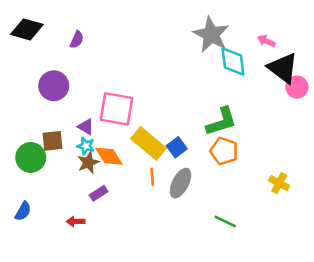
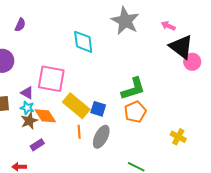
cyan diamond: (233, 61) -> (83, 42), moved
blue square: (177, 147) -> (98, 109), turned -35
orange pentagon: (224, 151) -> (135, 112), turned 30

